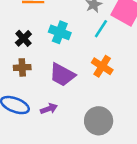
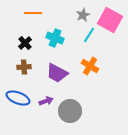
gray circle: (99, 121) -> (70, 111), moved

